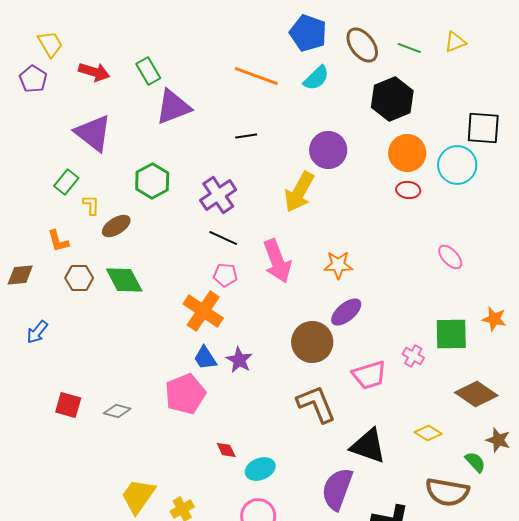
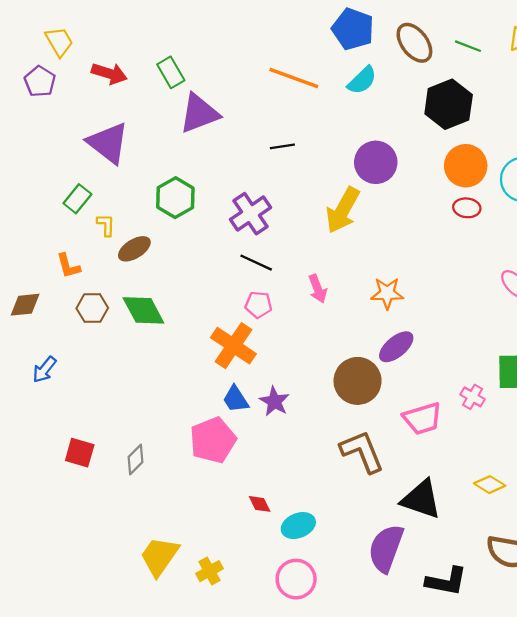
pink arrow: (277, 261) -> (318, 289), size x0.6
gray diamond: (117, 411) -> (135, 459), turned -60

